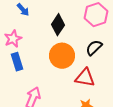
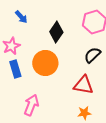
orange circle: (62, 56) -> (45, 63), moved

